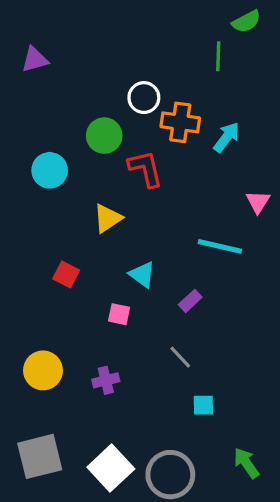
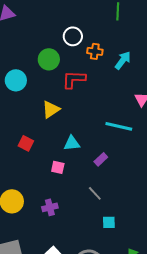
orange cross: (180, 122) -> (95, 51), size x0.7
red L-shape: (146, 169) -> (74, 79), turned -75
cyan triangle: (142, 274) -> (72, 143), turned -42

